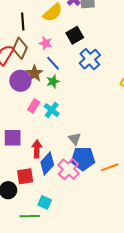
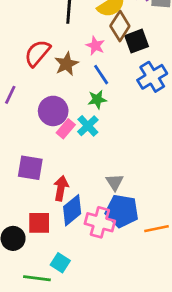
brown diamond: (20, 48) -> (120, 26), moved
brown star: (34, 73) -> (66, 64), moved
purple circle: (20, 81) -> (53, 111), moved
cyan cross: (52, 110) -> (88, 126), moved
pink cross: (68, 169) -> (100, 222), turned -35

